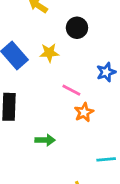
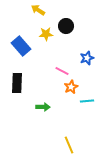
yellow star: (49, 53) -> (46, 34), moved
cyan line: (106, 159) -> (87, 101), moved

